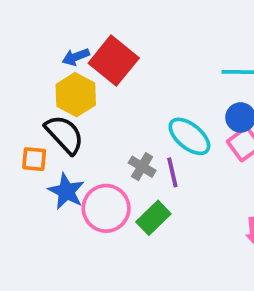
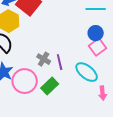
cyan ellipse: (189, 136) -> (87, 72), moved

